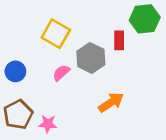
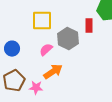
yellow square: (56, 34) -> (42, 21), turned -30
orange arrow: (111, 102) -> (53, 72), moved

